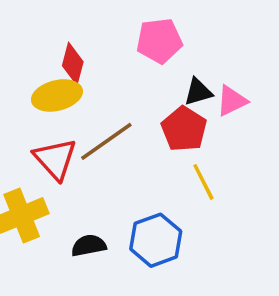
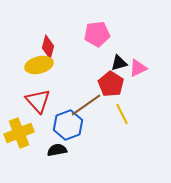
brown line: (106, 141) -> (86, 105), moved
blue hexagon: (156, 240) -> (68, 125), moved

